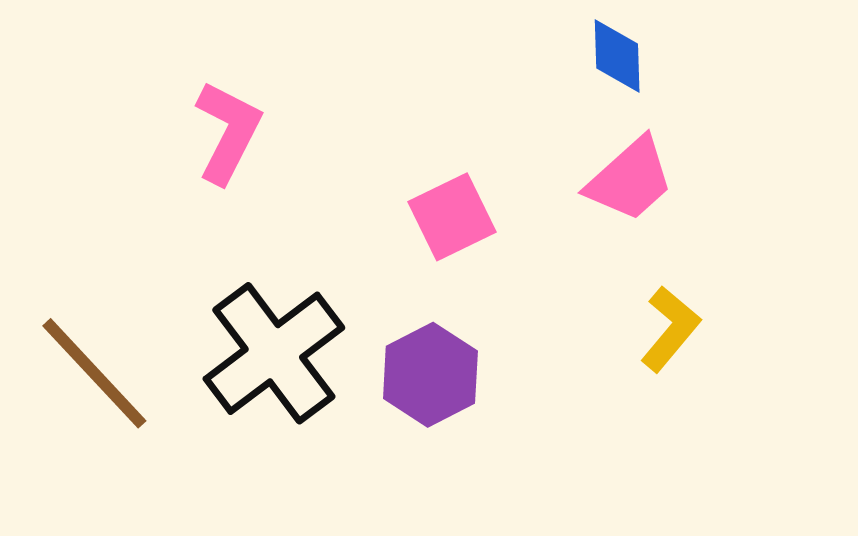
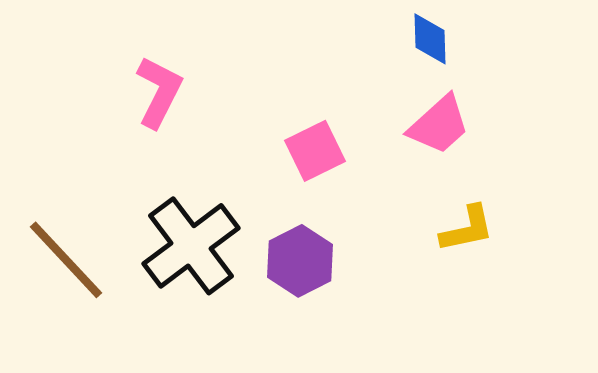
yellow L-shape: (670, 329) -> (467, 229), turned 38

